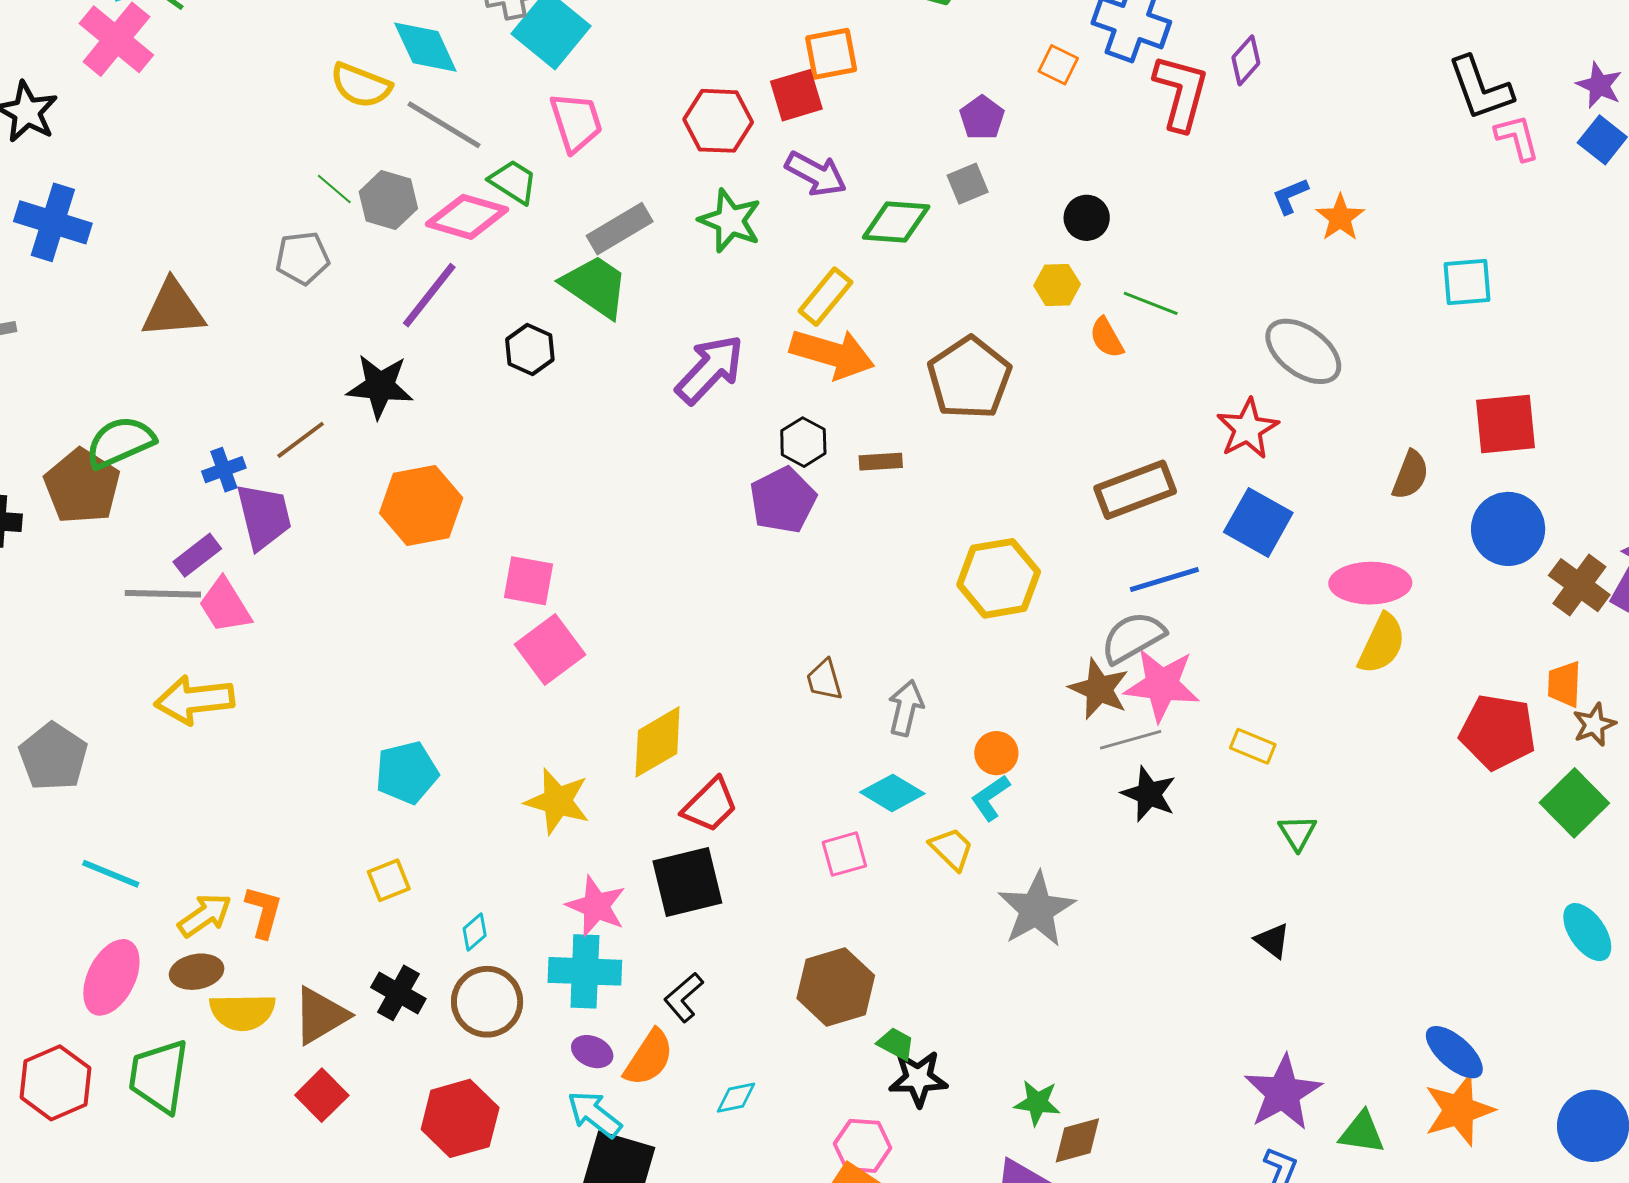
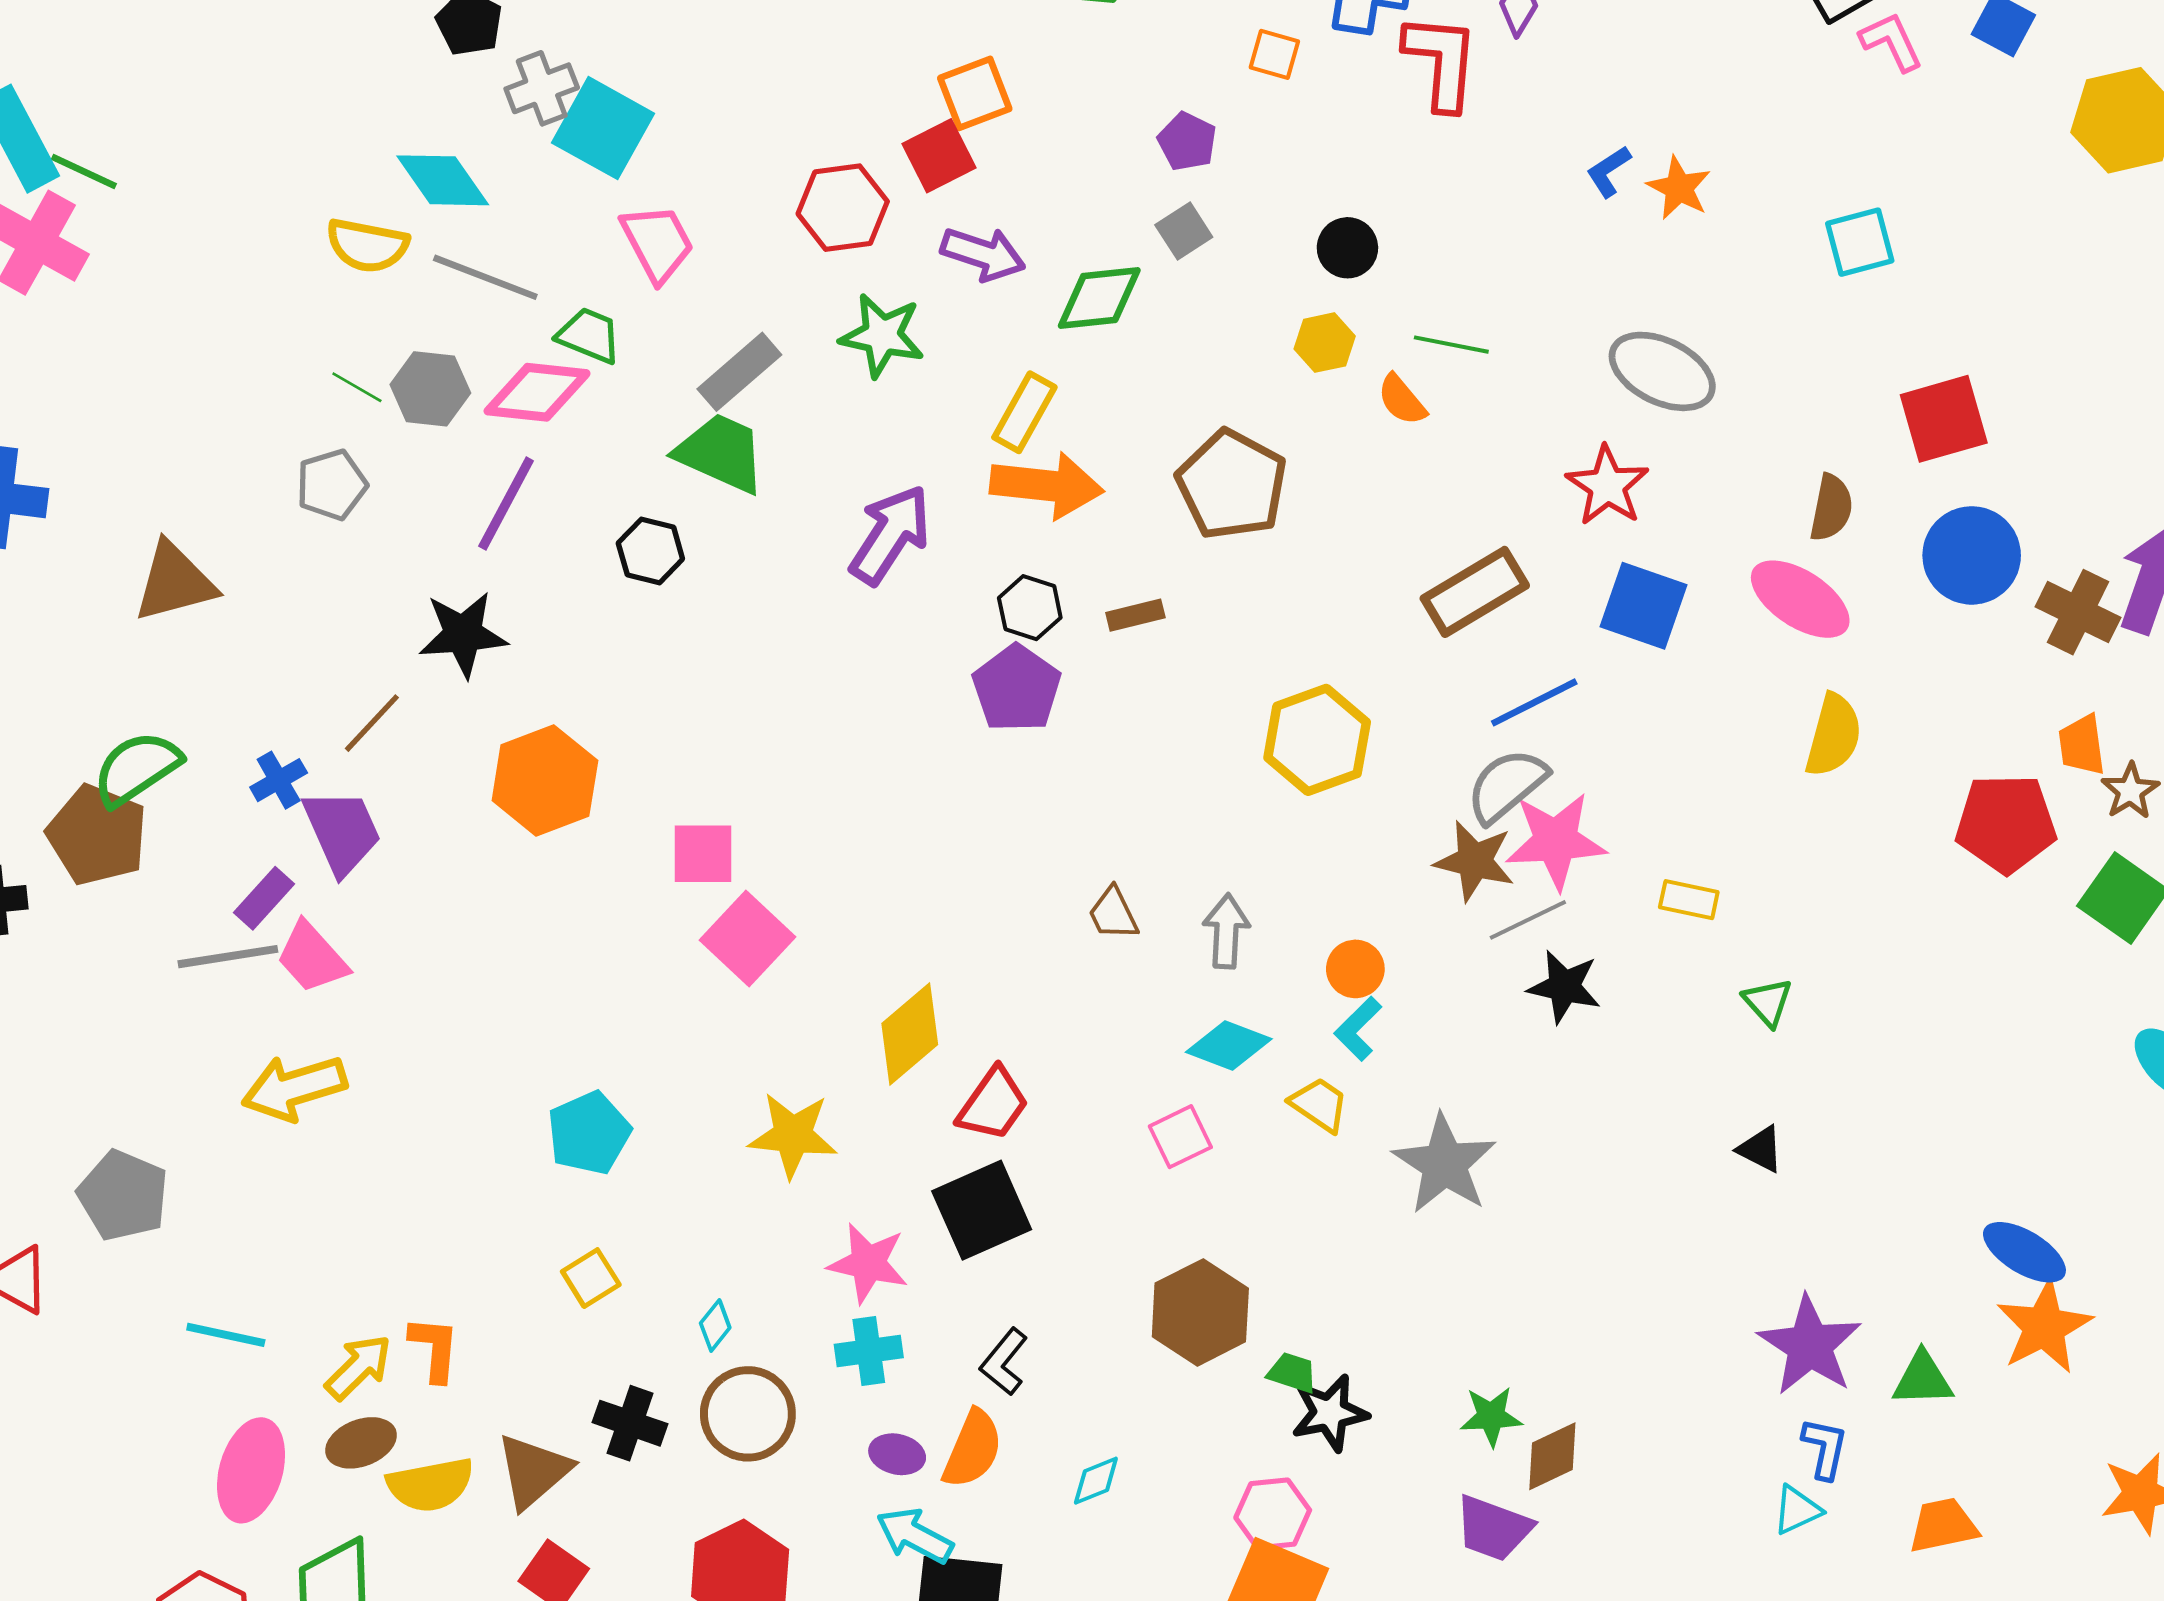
pink ellipse: (1370, 583) -> (1800, 599), moved, turned 44
cyan cross: (585, 971) -> (869, 1351), size x0.7

